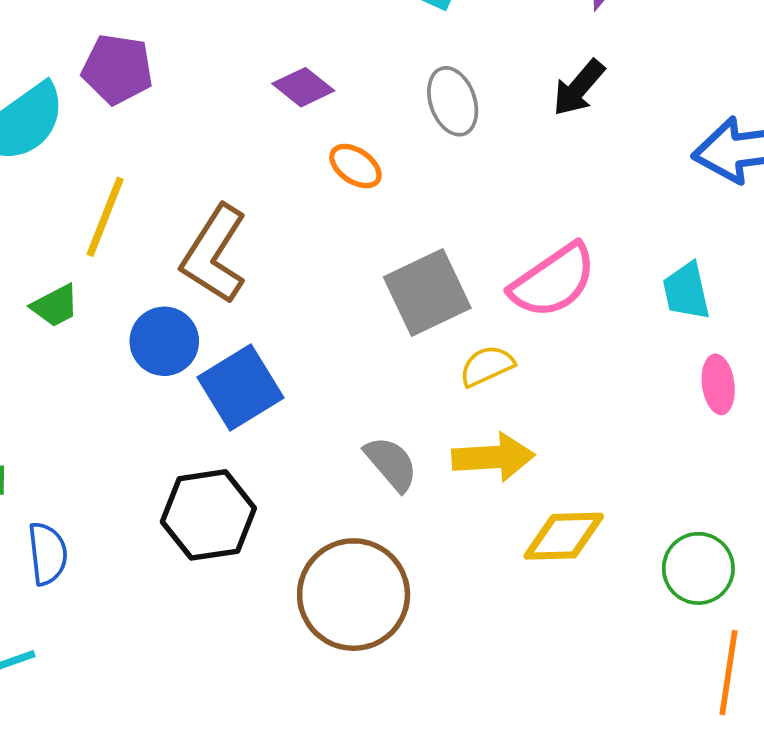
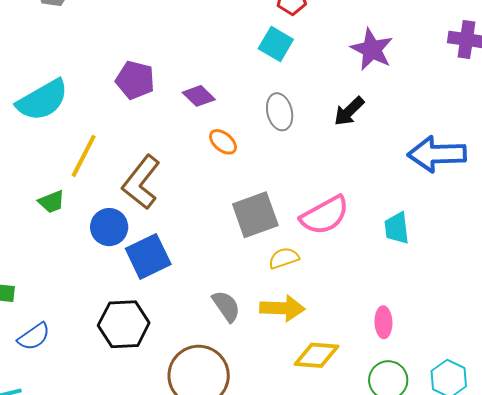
purple pentagon: (117, 69) -> (135, 80), moved
pink ellipse: (718, 384) -> (383, 322), moved
blue semicircle: (48, 554) -> (34, 337), turned 56

